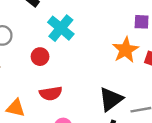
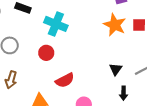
black triangle: (111, 99) -> (116, 69), size x0.6

